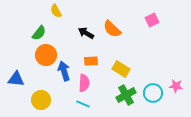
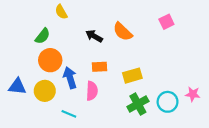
yellow rectangle: (121, 69) -> (132, 76), turned -48
yellow circle: (41, 100) -> (45, 91), moved
cyan line: (83, 104) -> (69, 114), moved

